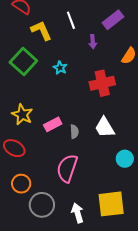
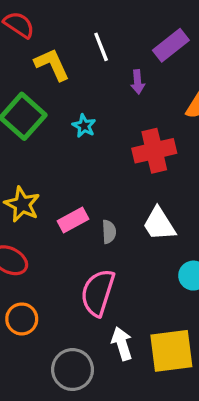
gray circle: (42, 205) -> (73, 370), moved
white arrow: (78, 213) -> (122, 344), moved

